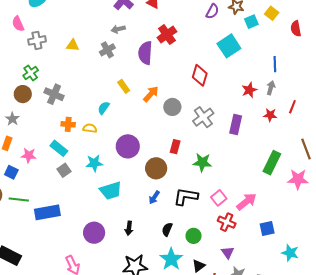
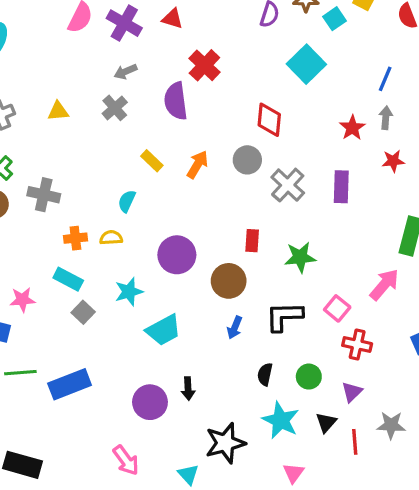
blue line: (275, 64) -> (385, 79), turned 35
gray circle: (172, 107) -> (247, 160), moved
pink arrow: (247, 202) -> (384, 285), moved
black arrow: (129, 228) -> (188, 389), moved
purple triangle: (228, 253) -> (352, 392), moved, turned 32

